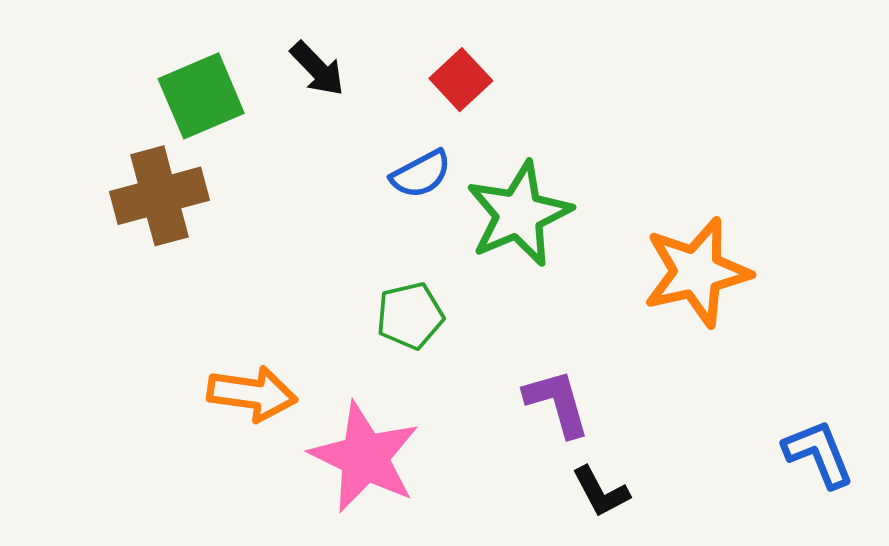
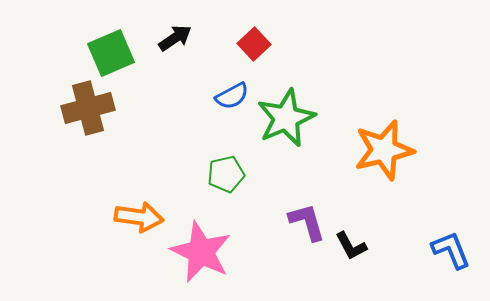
black arrow: (317, 69) -> (175, 38), turned -80
black L-shape: (601, 492) -> (351, 246), moved

